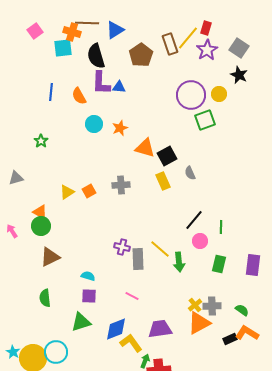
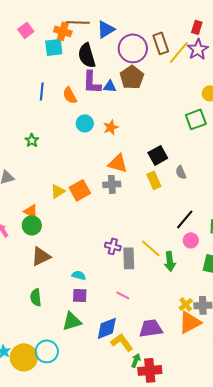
yellow line: (188, 38) -> (179, 52), moved
brown pentagon: (141, 55) -> (132, 77), moved
purple circle: (191, 95) -> (133, 48), moved
orange triangle: (145, 148) -> (118, 163), moved
orange square: (89, 191) -> (80, 190), size x1.5

